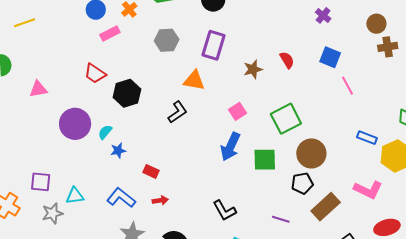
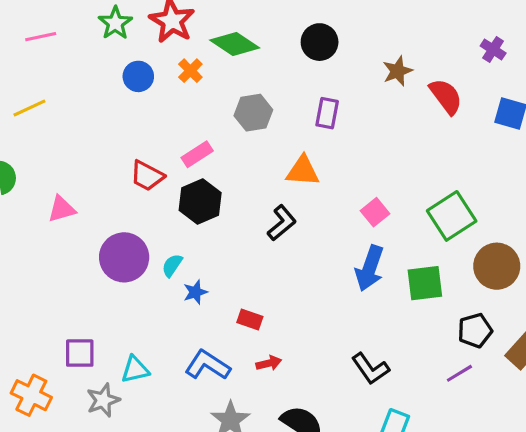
pink rectangle: (110, 33) -> (197, 154), moved
purple rectangle: (213, 45) -> (327, 113), size x0.7
red semicircle: (287, 60) -> (446, 96), moved, size x1.4
brown star: (253, 69) -> (397, 71), moved
black pentagon: (302, 183) -> (475, 331), moved
purple line: (281, 219) -> (459, 373), turned -42

